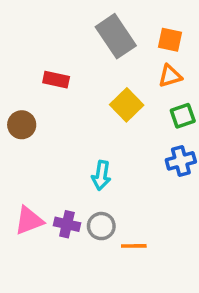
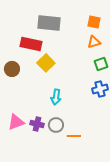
gray rectangle: (116, 36) -> (49, 23), moved, turned -50
red rectangle: (56, 80) -> (31, 44), size x1.5
yellow square: (127, 105) -> (46, 63), moved

